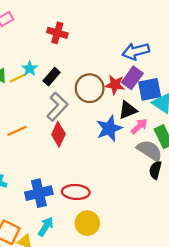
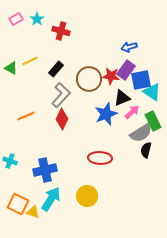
blue arrow: (136, 51) -> (129, 47), size x0.7
cyan star: (30, 69) -> (37, 19), moved
yellow line: (18, 78) -> (30, 61), moved
gray semicircle: (150, 150) -> (141, 133), turned 115
red ellipse: (76, 192) -> (100, 158), moved
cyan arrow: (46, 227) -> (51, 199), size x1.4

